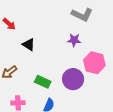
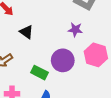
purple circle: (73, 79) -> (63, 60), moved

